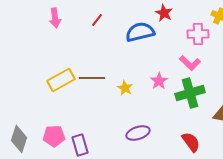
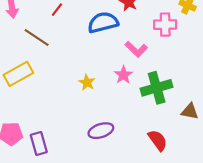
pink L-shape: (190, 63) -> (136, 49), moved
brown line: (92, 78) -> (37, 37), moved, turned 35

